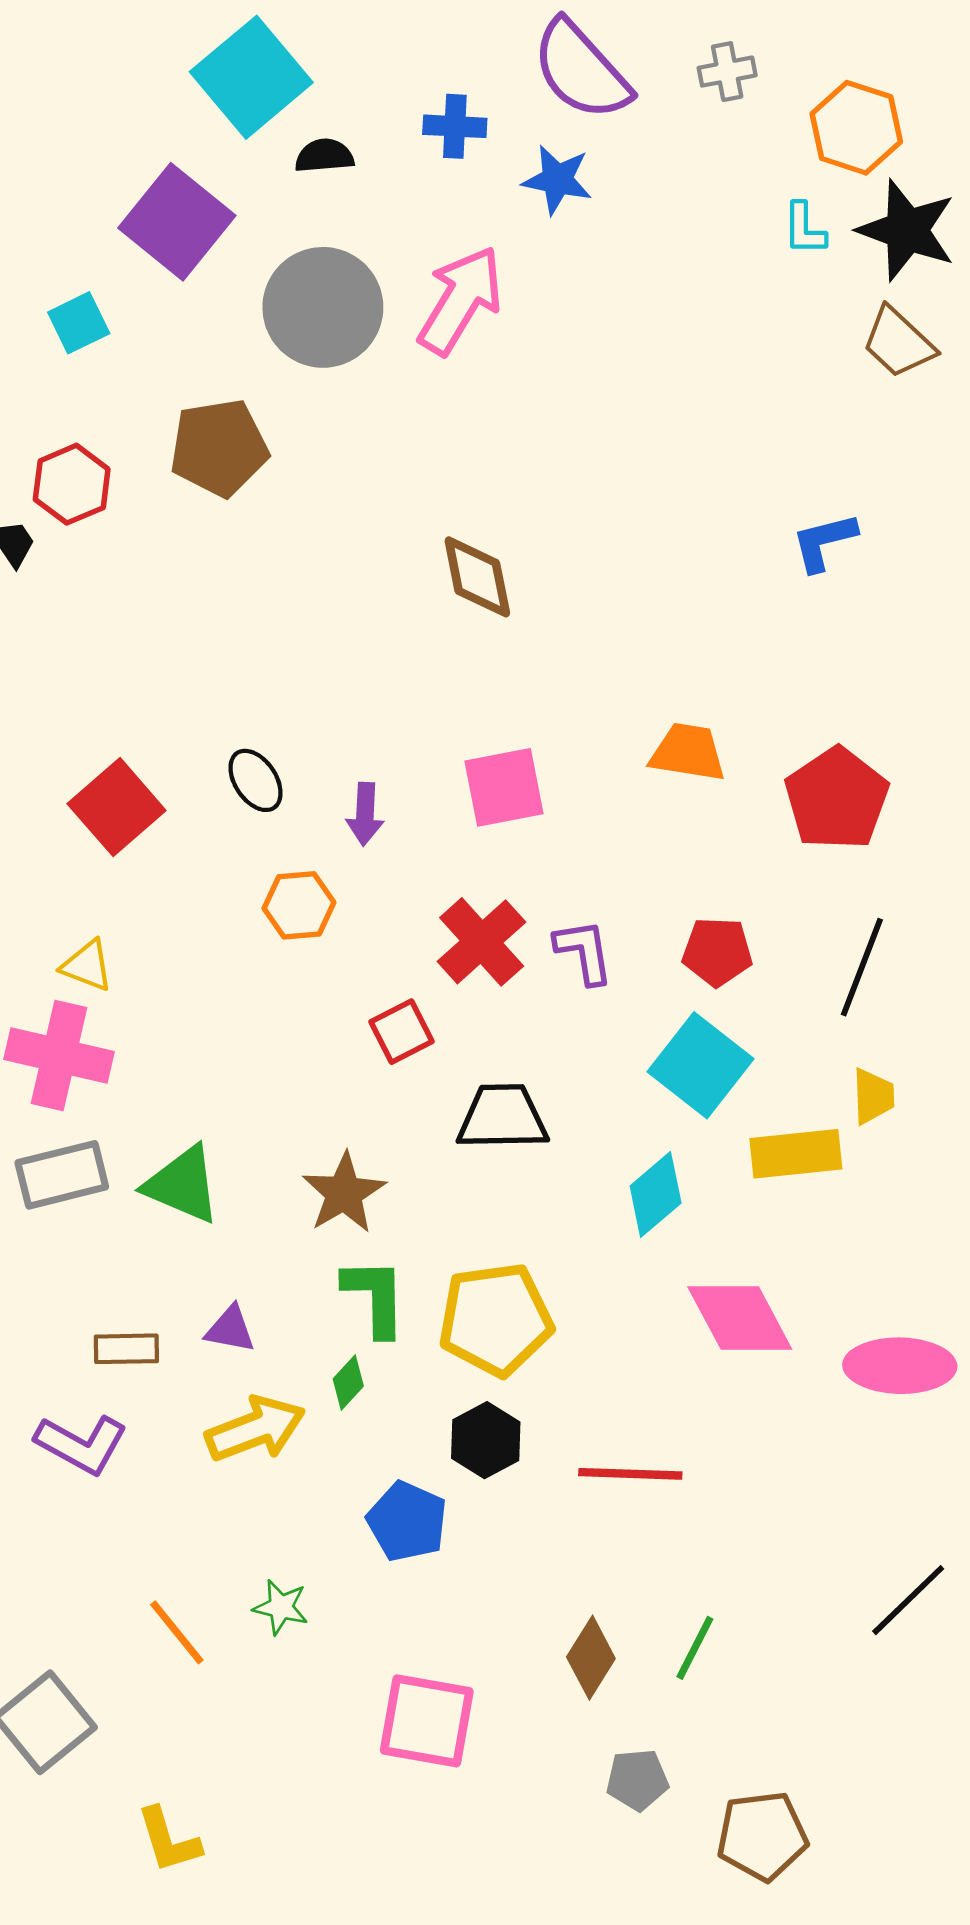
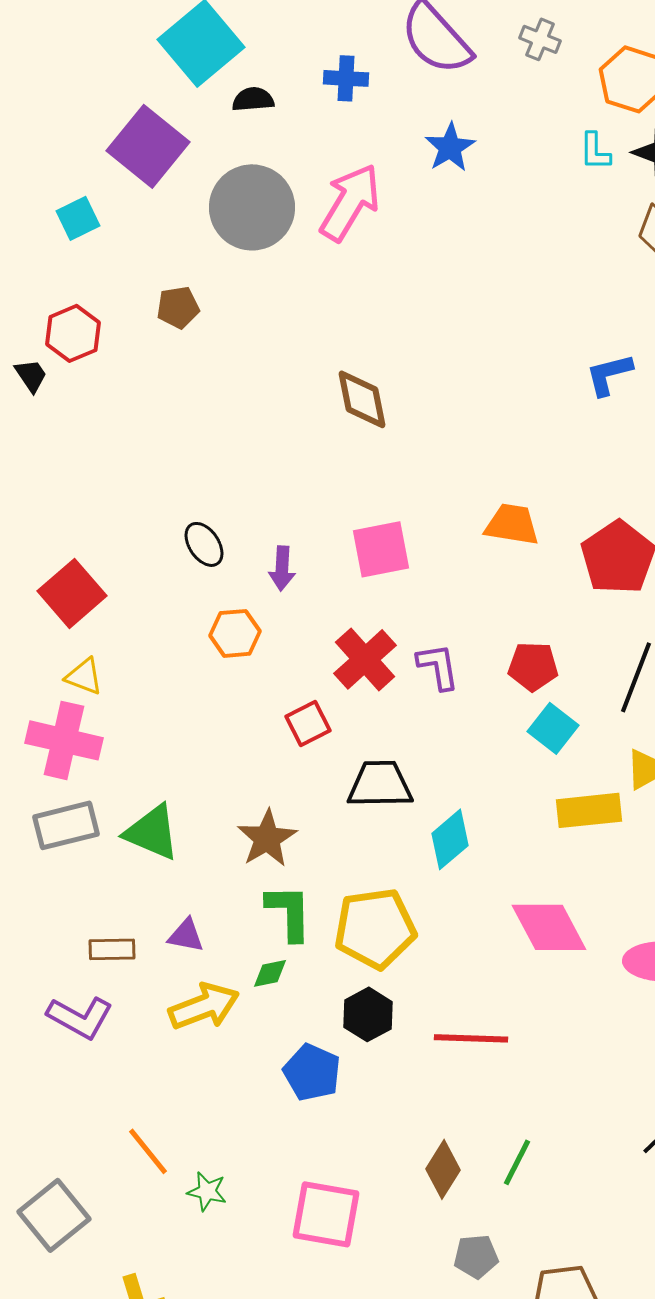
gray cross: (727, 72) -> (540, 39), turned 33
blue star: (557, 180) -> (450, 147), moved, turned 30
brown pentagon: (219, 448) -> (178, 307), size x0.6
red square: (117, 807) -> (72, 593), moved
cyan square: (700, 1065) -> (553, 728), moved, size x0.7
cyan diamond: (656, 1194) -> (450, 839), moved
green diamond: (348, 1383) -> (270, 973), turned 36
green star: (281, 1607) -> (207, 1191), moved

